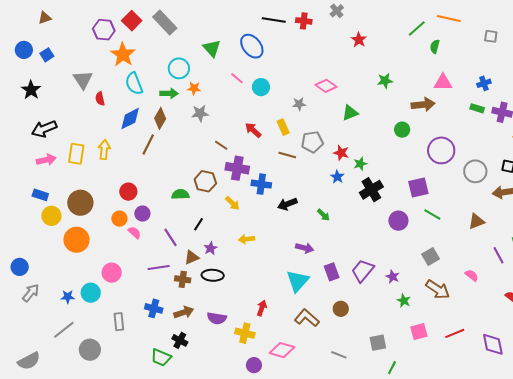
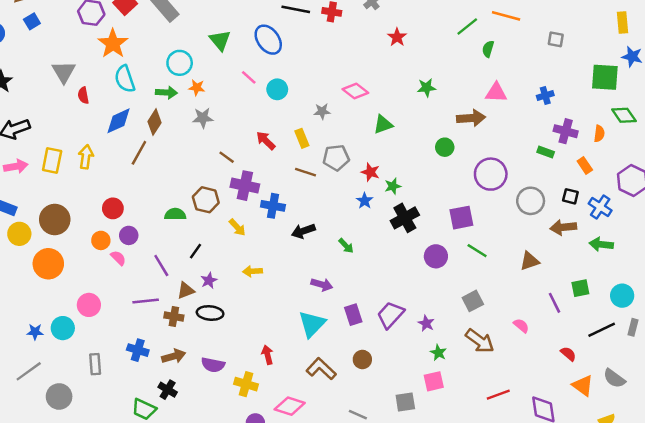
blue square: (47, 55) -> (32, 21), moved
green rectangle: (477, 108) -> (546, 152), moved
red arrow: (262, 308) -> (268, 355), turned -35
pink square: (419, 332) -> (434, 381), moved

